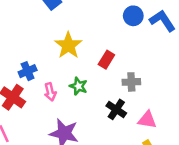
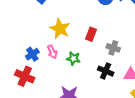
gray cross: (131, 82) -> (113, 48), turned 32
pink arrow: (50, 92) -> (52, 52), moved

